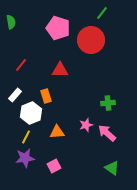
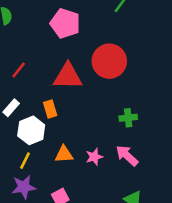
red circle: (91, 40) -> (109, 61), moved
red triangle: (60, 70) -> (68, 76), size x1.4
pink star: (86, 125) -> (94, 157), moved

